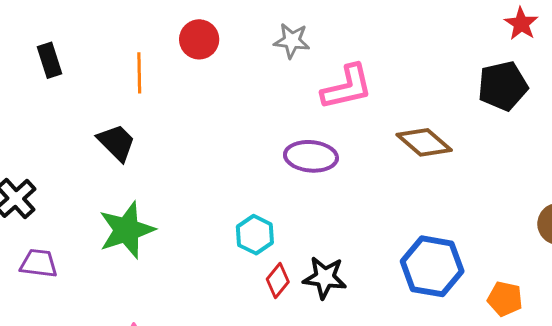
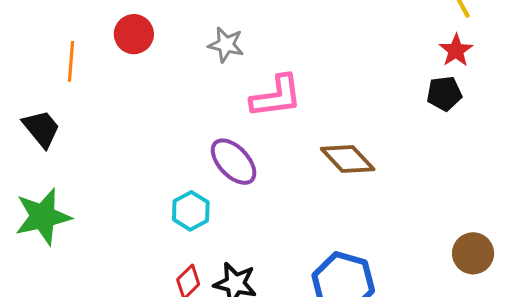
black pentagon: (503, 86) -> (444, 93), moved, size x0.7
purple ellipse: (311, 156) -> (234, 162), turned 36
cyan hexagon: (255, 235) -> (191, 211), moved

